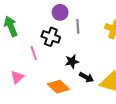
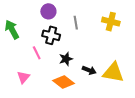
purple circle: (60, 12) -> (48, 11), moved
black star: (72, 61) -> (66, 59), moved

